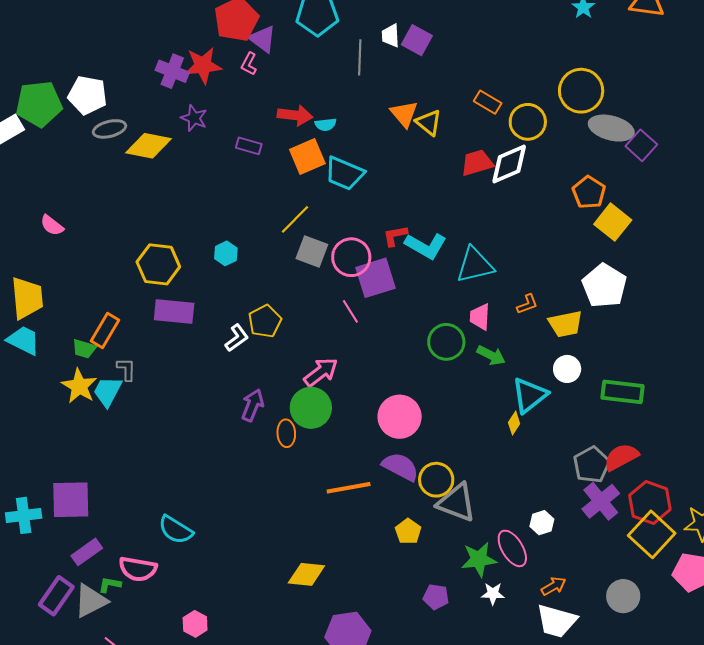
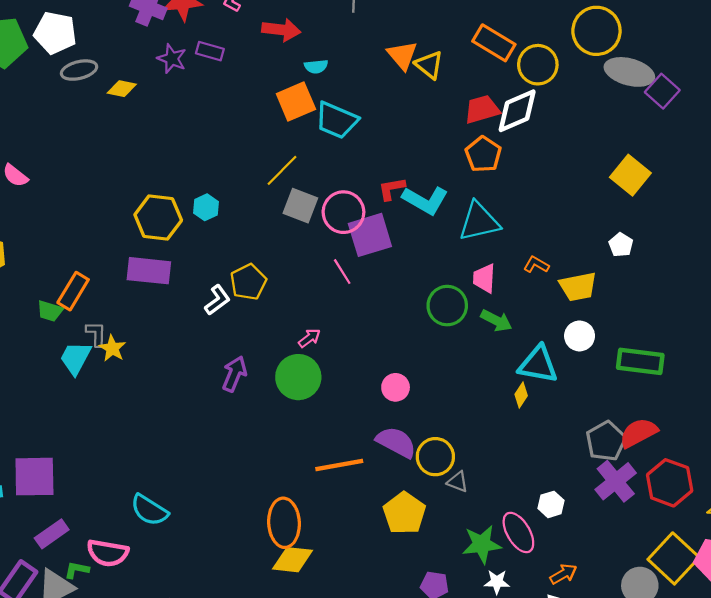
orange rectangle: (488, 102) -> (494, 43), size x1.4
red arrow: (295, 115) -> (281, 30), moved
yellow diamond: (149, 146) -> (122, 89), size x0.6
purple rectangle: (249, 146) -> (210, 51), moved
orange pentagon: (589, 192) -> (483, 154), moved
yellow hexagon: (158, 264) -> (158, 217), moved
white pentagon: (604, 286) -> (621, 245), size x0.5
orange L-shape: (527, 304) -> (536, 265), turned -130
pink arrow: (321, 372) -> (309, 338), size x0.6
yellow star: (79, 386) -> (112, 348), moved, size x0.7
cyan triangle: (529, 395) -> (538, 364), turned 48
pink circle: (400, 417) -> (396, 387), size x0.6
orange ellipse: (286, 433) -> (284, 523), moved, size x1.6
gray triangle: (457, 503) -> (458, 482), size x0.5
yellow pentagon: (408, 531) -> (404, 513), size x1.5
yellow square: (652, 534) -> (674, 558), moved

